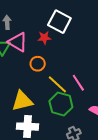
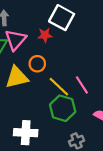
pink triangle: (18, 42) -> (16, 40), turned 40
yellow triangle: (22, 101) -> (17, 77), moved

